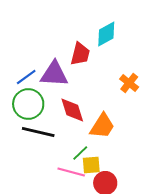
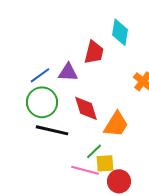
cyan diamond: (106, 34) -> (120, 32), turned -52
purple triangle: (54, 74) -> (68, 72), size x0.7

